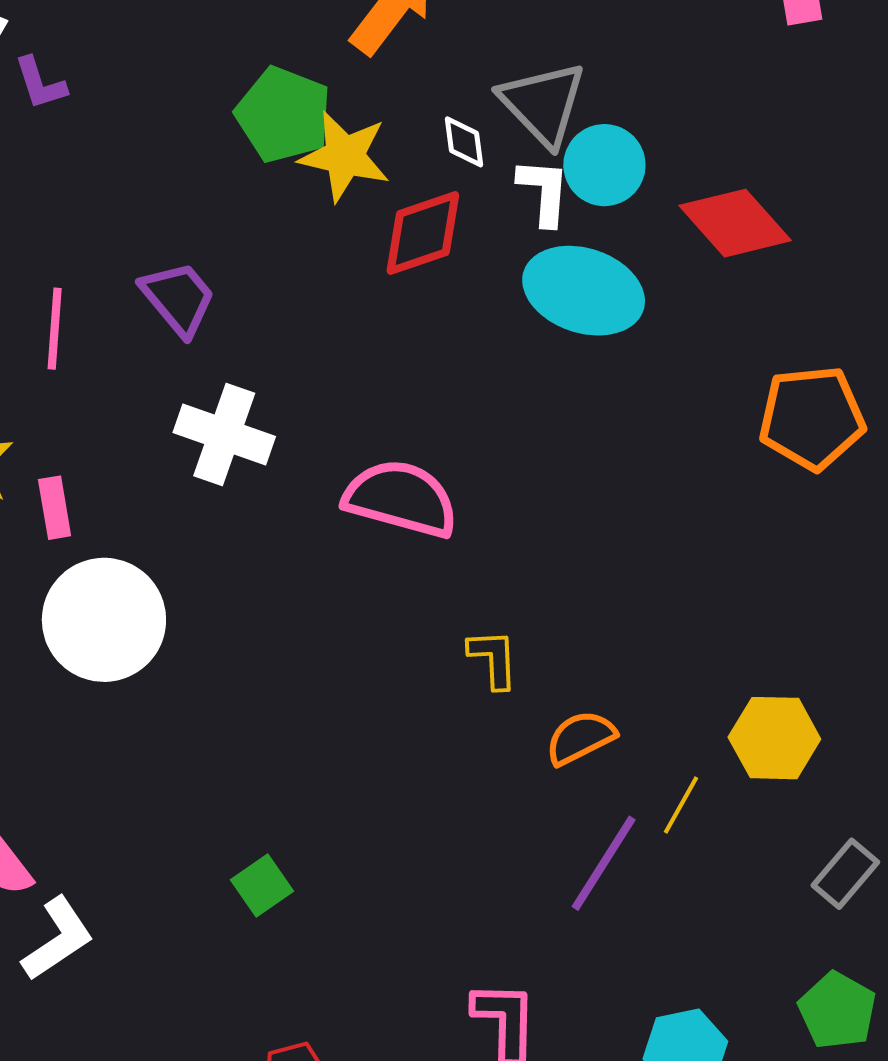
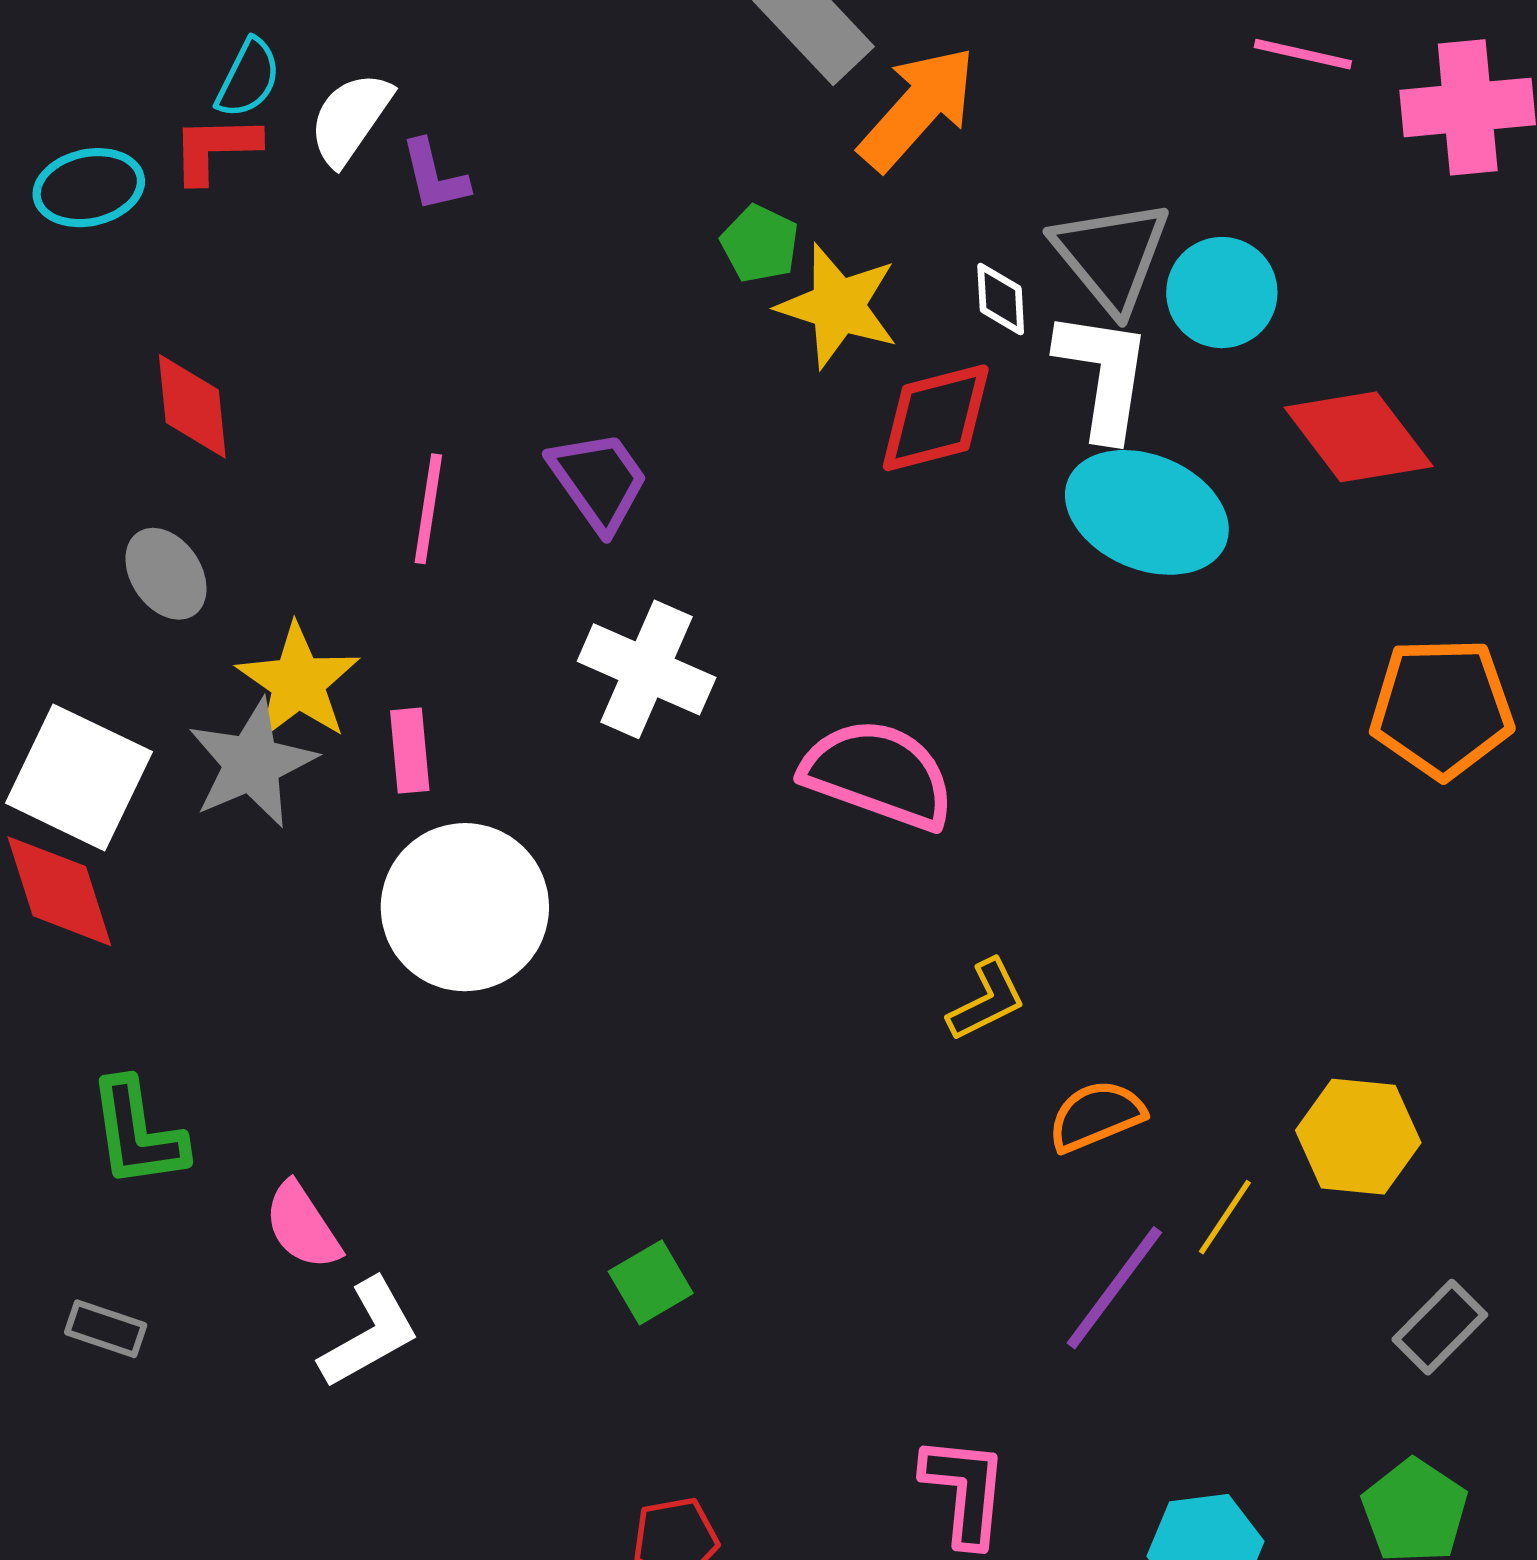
green pentagon: (284, 115) -> (760, 244), size x0.6
cyan circle: (604, 165) -> (1222, 293), moved
white L-shape: (544, 192) -> (1103, 375), size x1.4
yellow L-shape: (493, 659) -> (987, 1000), turned 62

